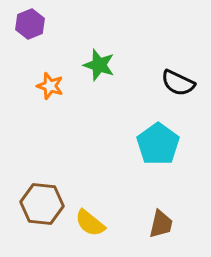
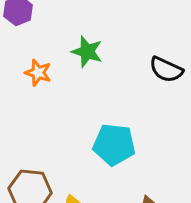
cyan pentagon: (158, 144) -> (114, 145), moved, turned -30

